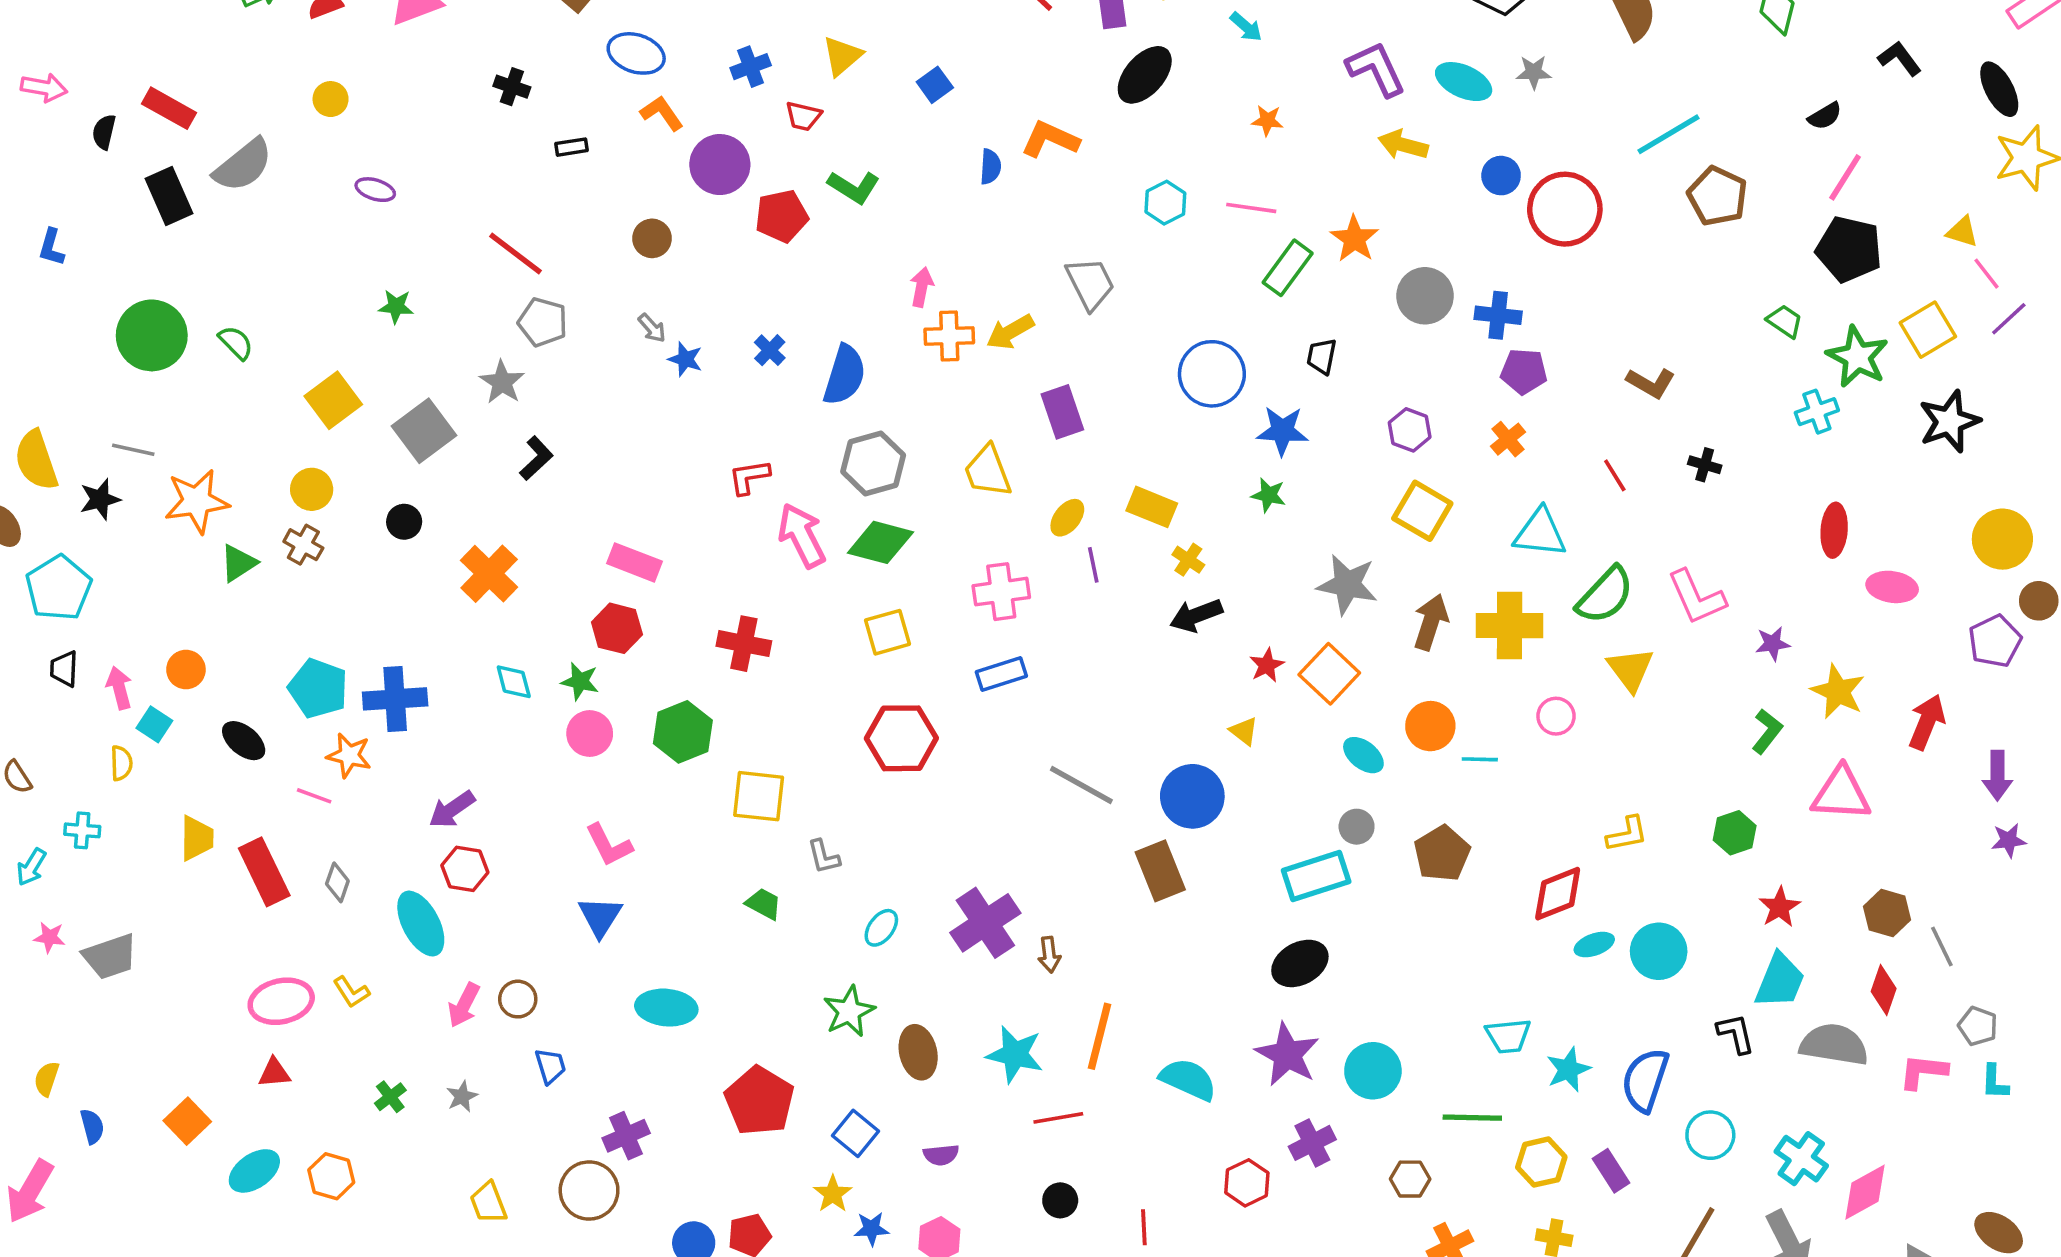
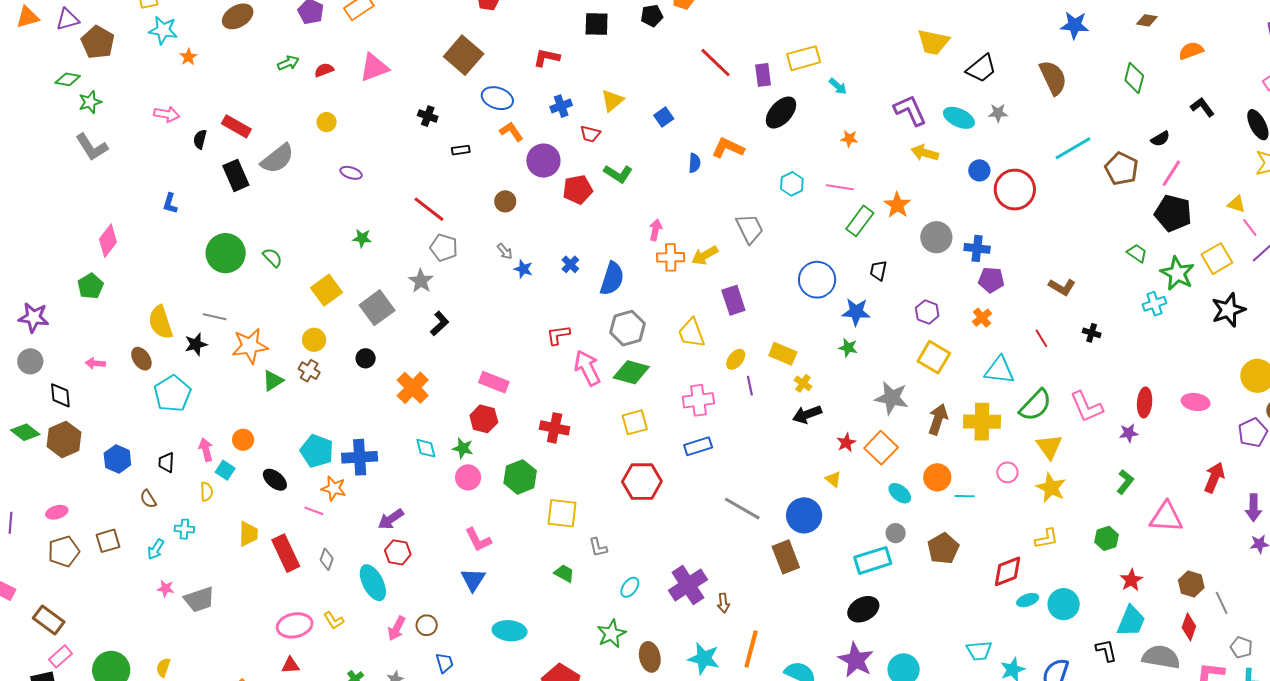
brown pentagon: (1717, 196) -> (1121, 169), moved
red ellipse: (1834, 530) -> (1145, 402), moved
black trapezoid: (64, 669) -> (166, 462), moved
yellow star: (1838, 692) -> (1051, 488), moved

